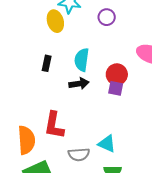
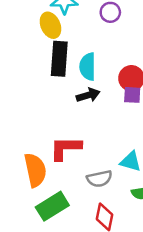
black rectangle: (47, 63) -> (59, 59), moved, size x1.8
red L-shape: (54, 125) -> (66, 148), turned 88

